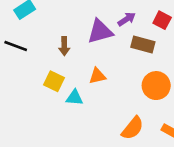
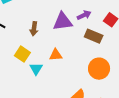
cyan triangle: (74, 98) -> (36, 69), turned 48

